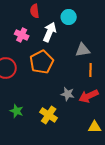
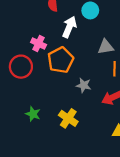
pink cross: (22, 35) -> (39, 43), moved
gray star: (68, 94) -> (84, 85), moved

